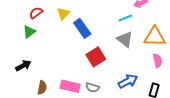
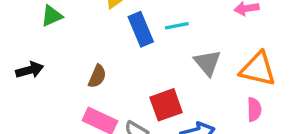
cyan line: (125, 18) -> (177, 26), moved
red square: (96, 57) -> (166, 105), moved
brown semicircle: (42, 88) -> (97, 76), moved

